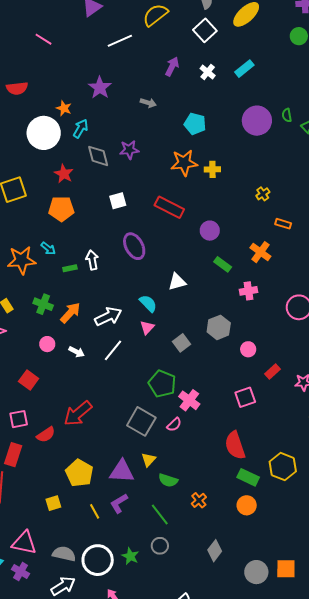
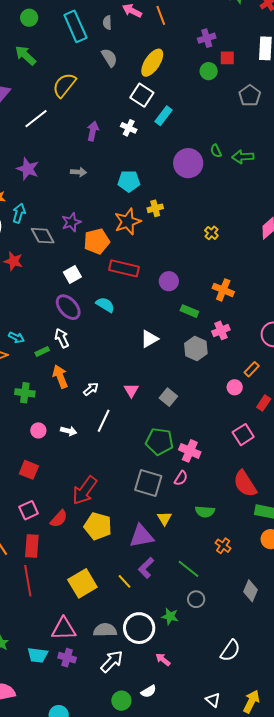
white square: (205, 30) -> (142, 95), moved
yellow cross: (212, 169) -> (155, 208), moved
orange pentagon: (61, 209) -> (97, 241), moved
orange rectangle: (283, 224) -> (252, 369), moved, turned -49
purple ellipse: (134, 246) -> (68, 307), moved
cyan semicircle: (148, 303) -> (105, 305), moved
orange arrow: (70, 313) -> (60, 377), moved, turned -50
white arrow: (108, 316) -> (91, 389), size x0.6
gray hexagon: (219, 327) -> (196, 349), moved
yellow pentagon: (79, 473) -> (98, 526), moved
green semicircle: (168, 480) -> (205, 512), moved
yellow square: (53, 503) -> (82, 583), size x1.8

